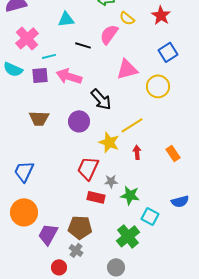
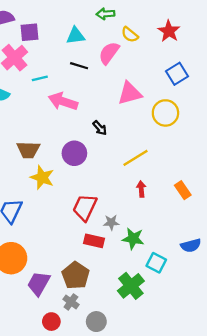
cyan triangle: (66, 19) -> (76, 36), moved
purple square: (40, 75) -> (29, 32), moved
black arrow: (101, 99) -> (100, 128), size x0.6
yellow star: (109, 142) -> (42, 177), moved
brown pentagon: (80, 227) -> (76, 275), turned 30
gray circle: (116, 267) -> (96, 322), moved

